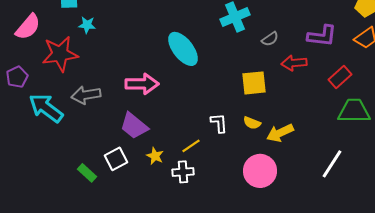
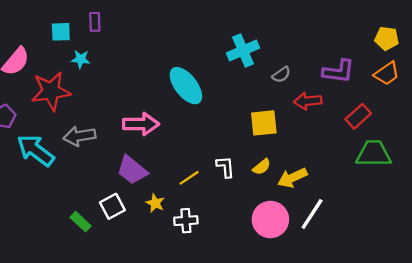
yellow semicircle: (252, 123) -> (262, 167), turned -60
yellow line: (191, 146) -> (189, 178), moved
white line: (332, 164) -> (312, 214), moved

